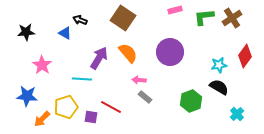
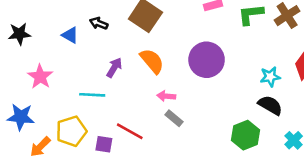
black arrow: (80, 20) -> (99, 23), moved
purple arrow: (99, 58) -> (114, 68), size x0.7
green hexagon: (191, 101) -> (246, 135), moved

